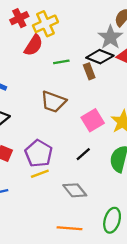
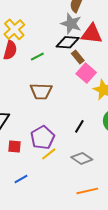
brown rectangle: (89, 71) -> (78, 57), moved
pink square: (93, 120) -> (86, 73), moved
purple pentagon: (39, 153) -> (42, 138), turned 30

